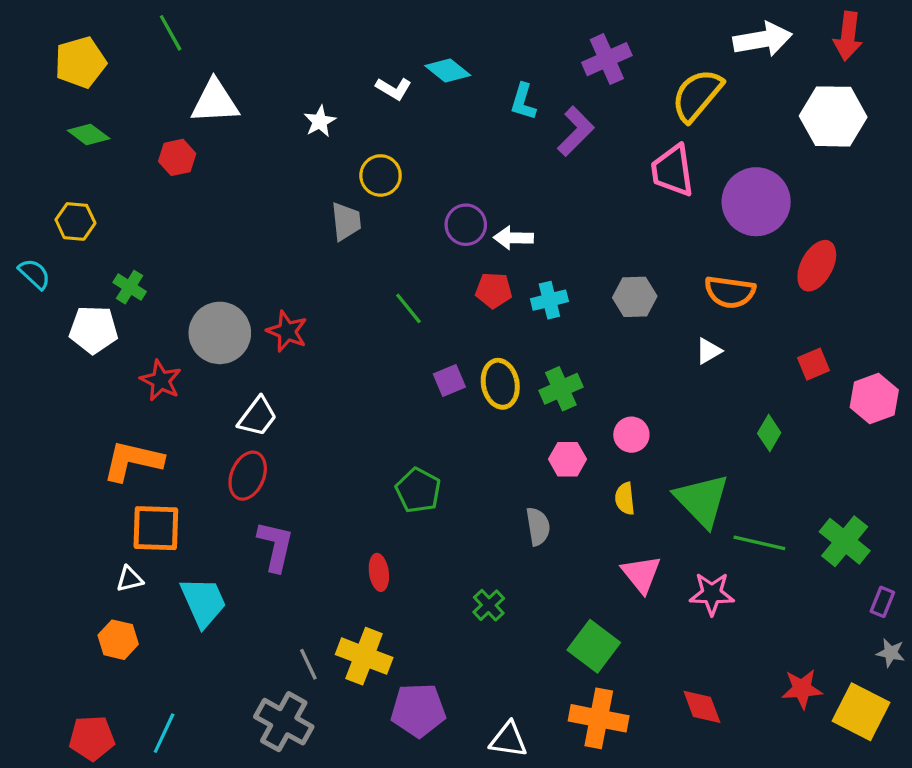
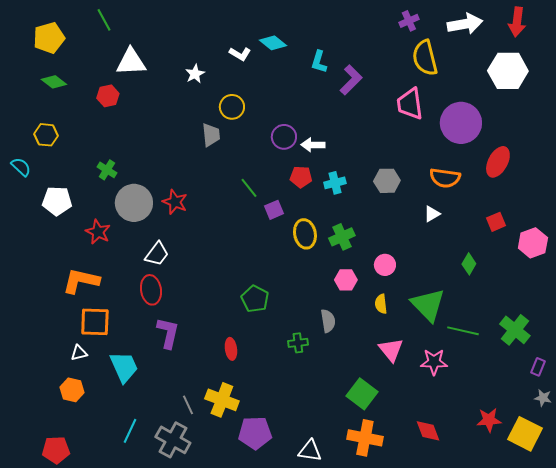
purple cross: (607, 59) -> (409, 21), moved, size x0.7
yellow semicircle: (697, 95) -> (425, 58), turned -54
green cross: (130, 287) -> (107, 170), moved
purple square: (449, 381) -> (274, 210), moved
red ellipse: (248, 476) -> (151, 290), turned -32
green cross: (489, 605) -> (298, 343), moved, turned 36
cyan line: (164, 733) -> (130, 431), moved

